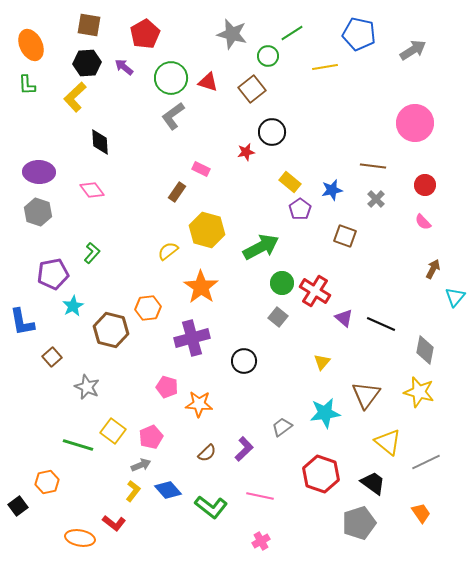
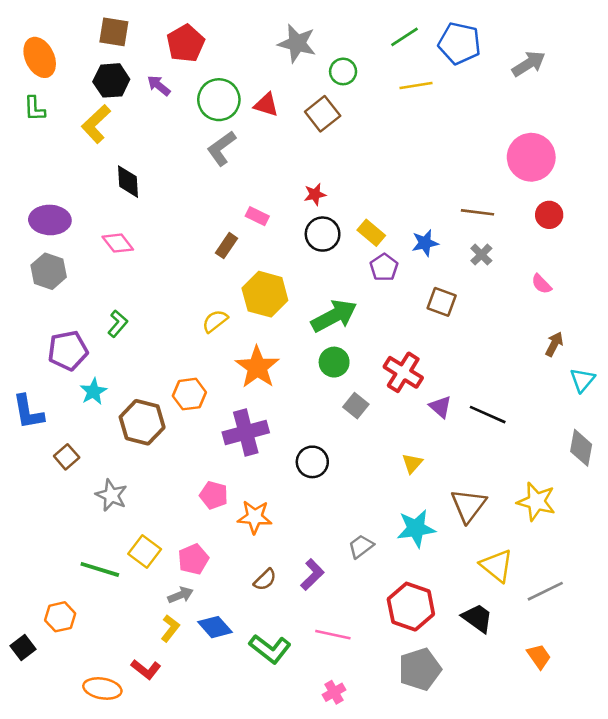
green line: (292, 33) -> (404, 37), moved
black circle: (272, 132) -> (323, 234), moved
red circle: (425, 185) -> (549, 215), moved
green circle: (282, 283) -> (334, 362), moved
gray diamond: (425, 350) -> (581, 448), moved
gray pentagon: (359, 523) -> (420, 669), moved

